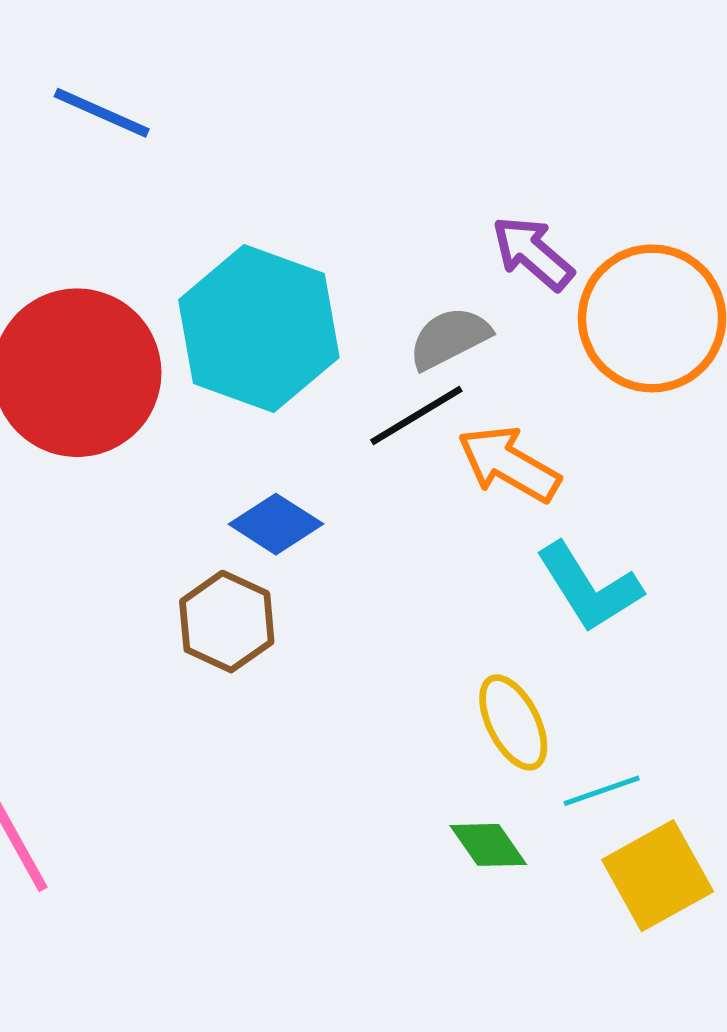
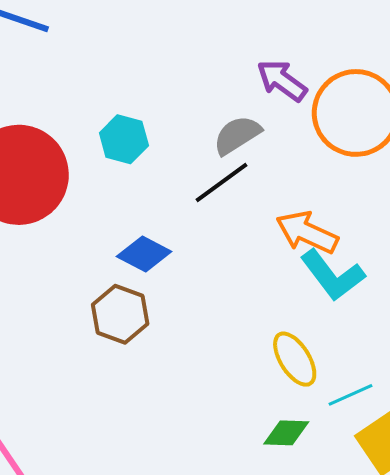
cyan hexagon: (259, 329) -> (124, 139), size x0.5
orange arrow: (509, 464) -> (307, 232), moved
green diamond: (488, 845) -> (286, 433), turned -48

